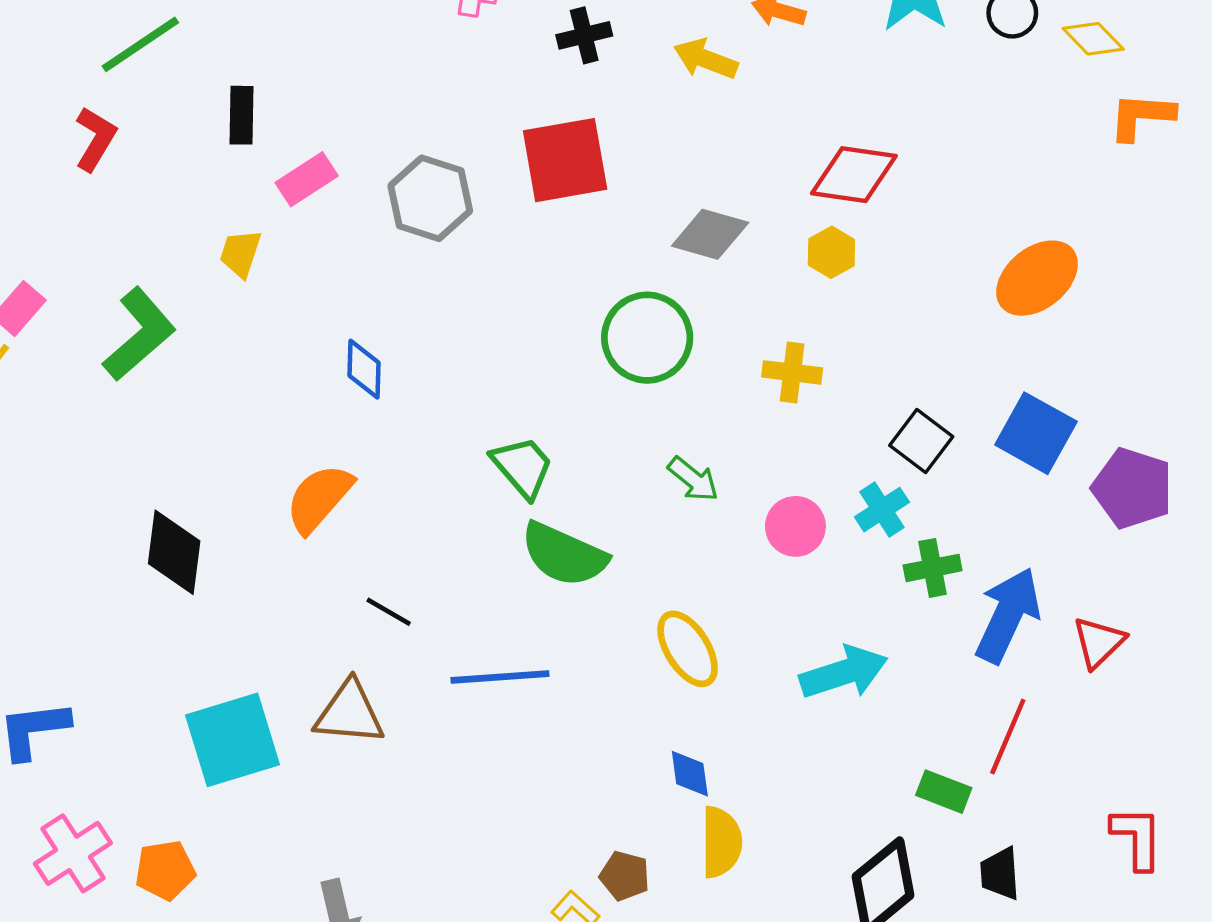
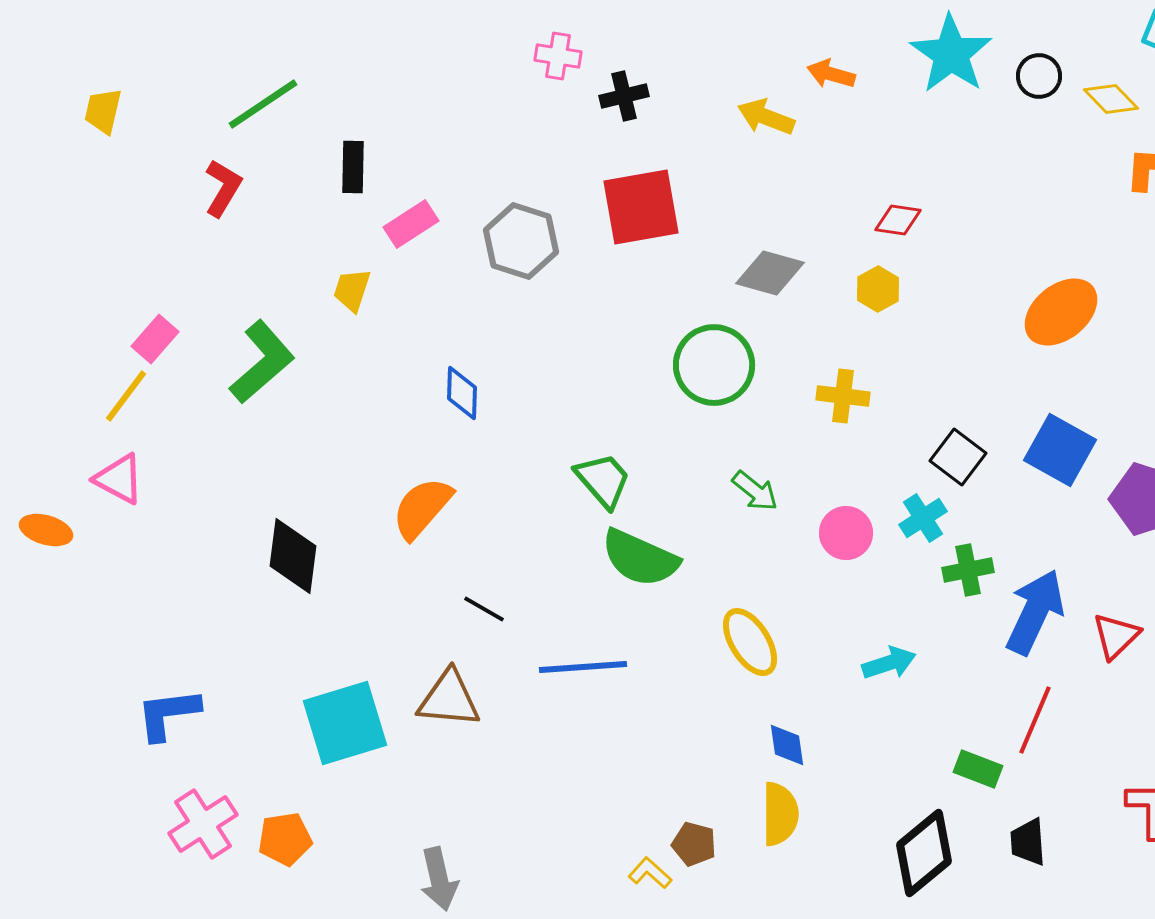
black cross: (584, 35) -> (624, 96), moved
red diamond: (854, 175) -> (898, 220), size x0.6
cyan arrow: (844, 672) -> (889, 663), size x0.7
blue diamond: (690, 774) -> (787, 745), moved

